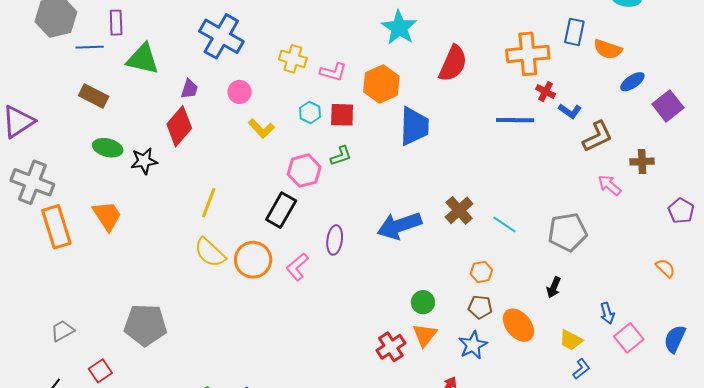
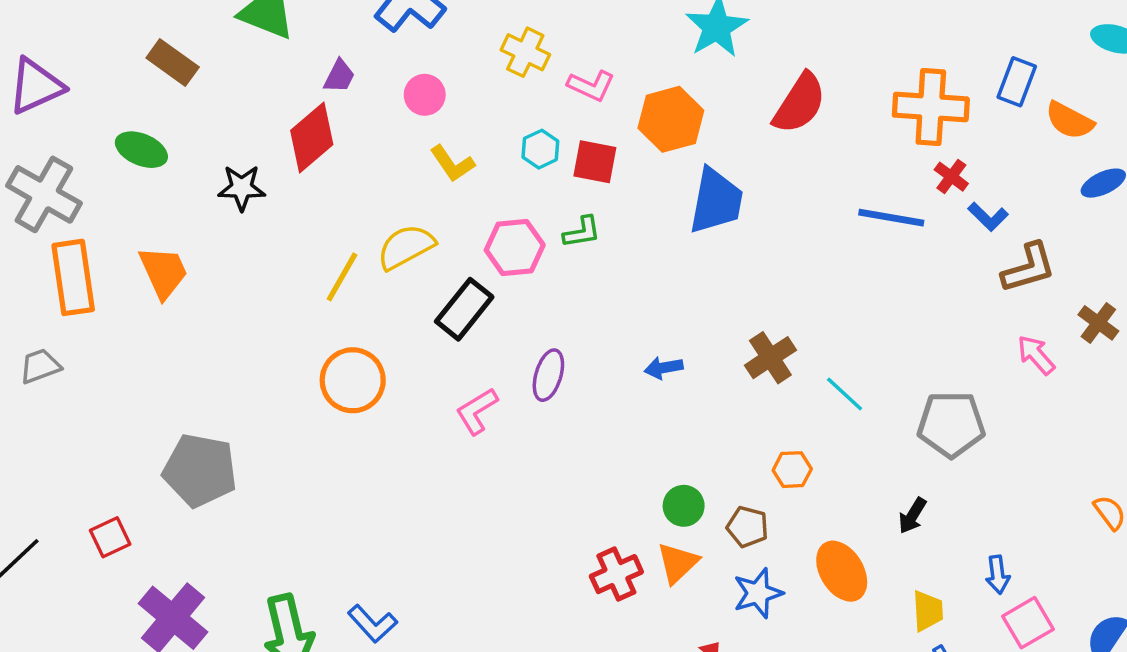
green ellipse: (108, 148) -> (141, 150), moved
brown cross: (642, 162) -> (1098, 323), turned 30
blue arrow: (399, 226) -> (664, 368), size x0.5
yellow semicircle: (210, 253) -> (406, 247), moved, turned 100
orange circle: (253, 260) -> (353, 380), moved
brown pentagon: (480, 307) -> (748, 527), moved
gray trapezoid: (62, 331) -> (40, 366), moved
yellow trapezoid: (571, 340) -> (928, 611), turned -130

